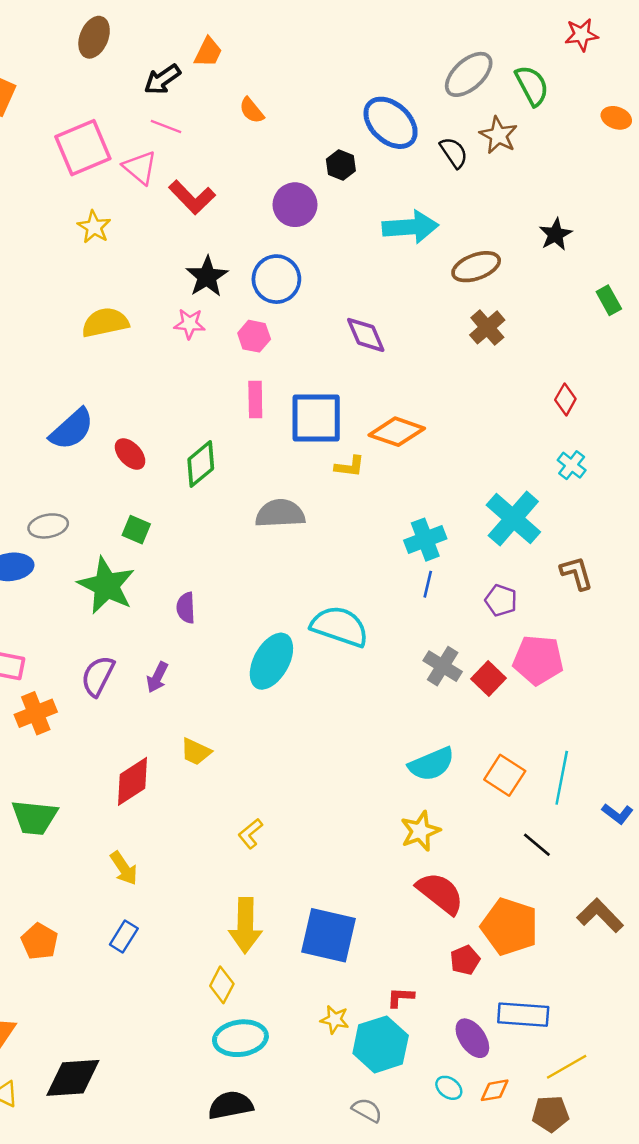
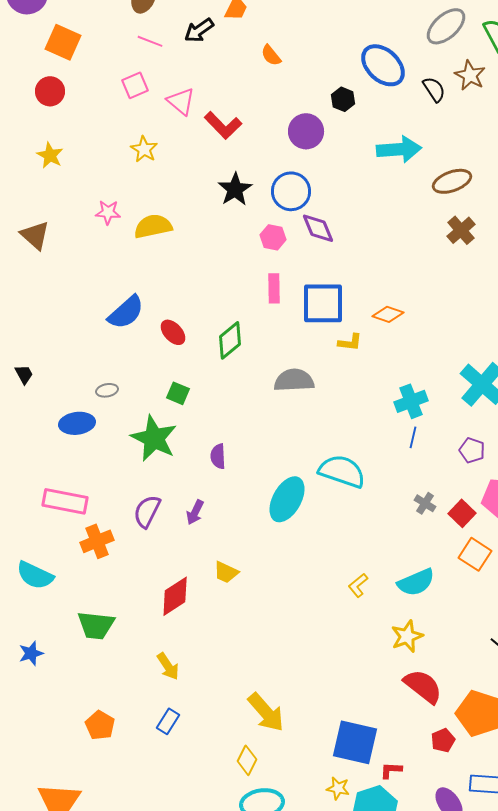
pink line: (166, 127) -> (150, 41), moved
pink square: (83, 148) -> (135, 85), size x0.6
pink star: (190, 324) -> (108, 212), moved
purple diamond: (366, 335) -> (318, 228), moved
orange diamond: (397, 432) -> (388, 314), size x0.7
gray ellipse: (48, 526) -> (107, 390), size x0.7
gray cross: (443, 666) -> (425, 503), size x0.7
orange square: (505, 775) -> (475, 554), moved
yellow L-shape: (250, 834) -> (358, 585), moved
yellow arrow: (245, 925) -> (266, 712), turned -42
blue square: (328, 935) -> (355, 742), moved

